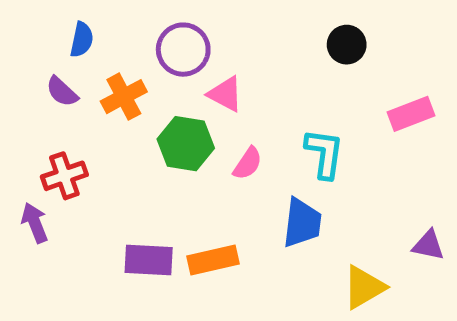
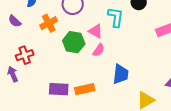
purple semicircle: (62, 92) -> (15, 21), moved
pink triangle: (225, 94) -> (96, 31), moved
cyan L-shape: (324, 154) -> (116, 17), moved

